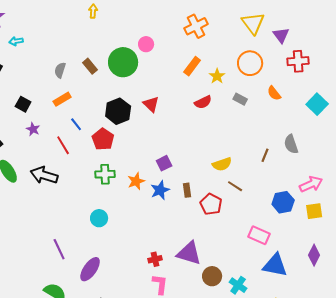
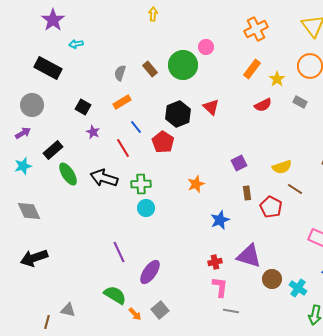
purple square: (164, 163) -> (239, 163), moved
green cross: (105, 174) -> (141, 184), moved
blue star: (160, 190) -> (220, 220), moved
cyan circle: (99, 218) -> (146, 208), moved

